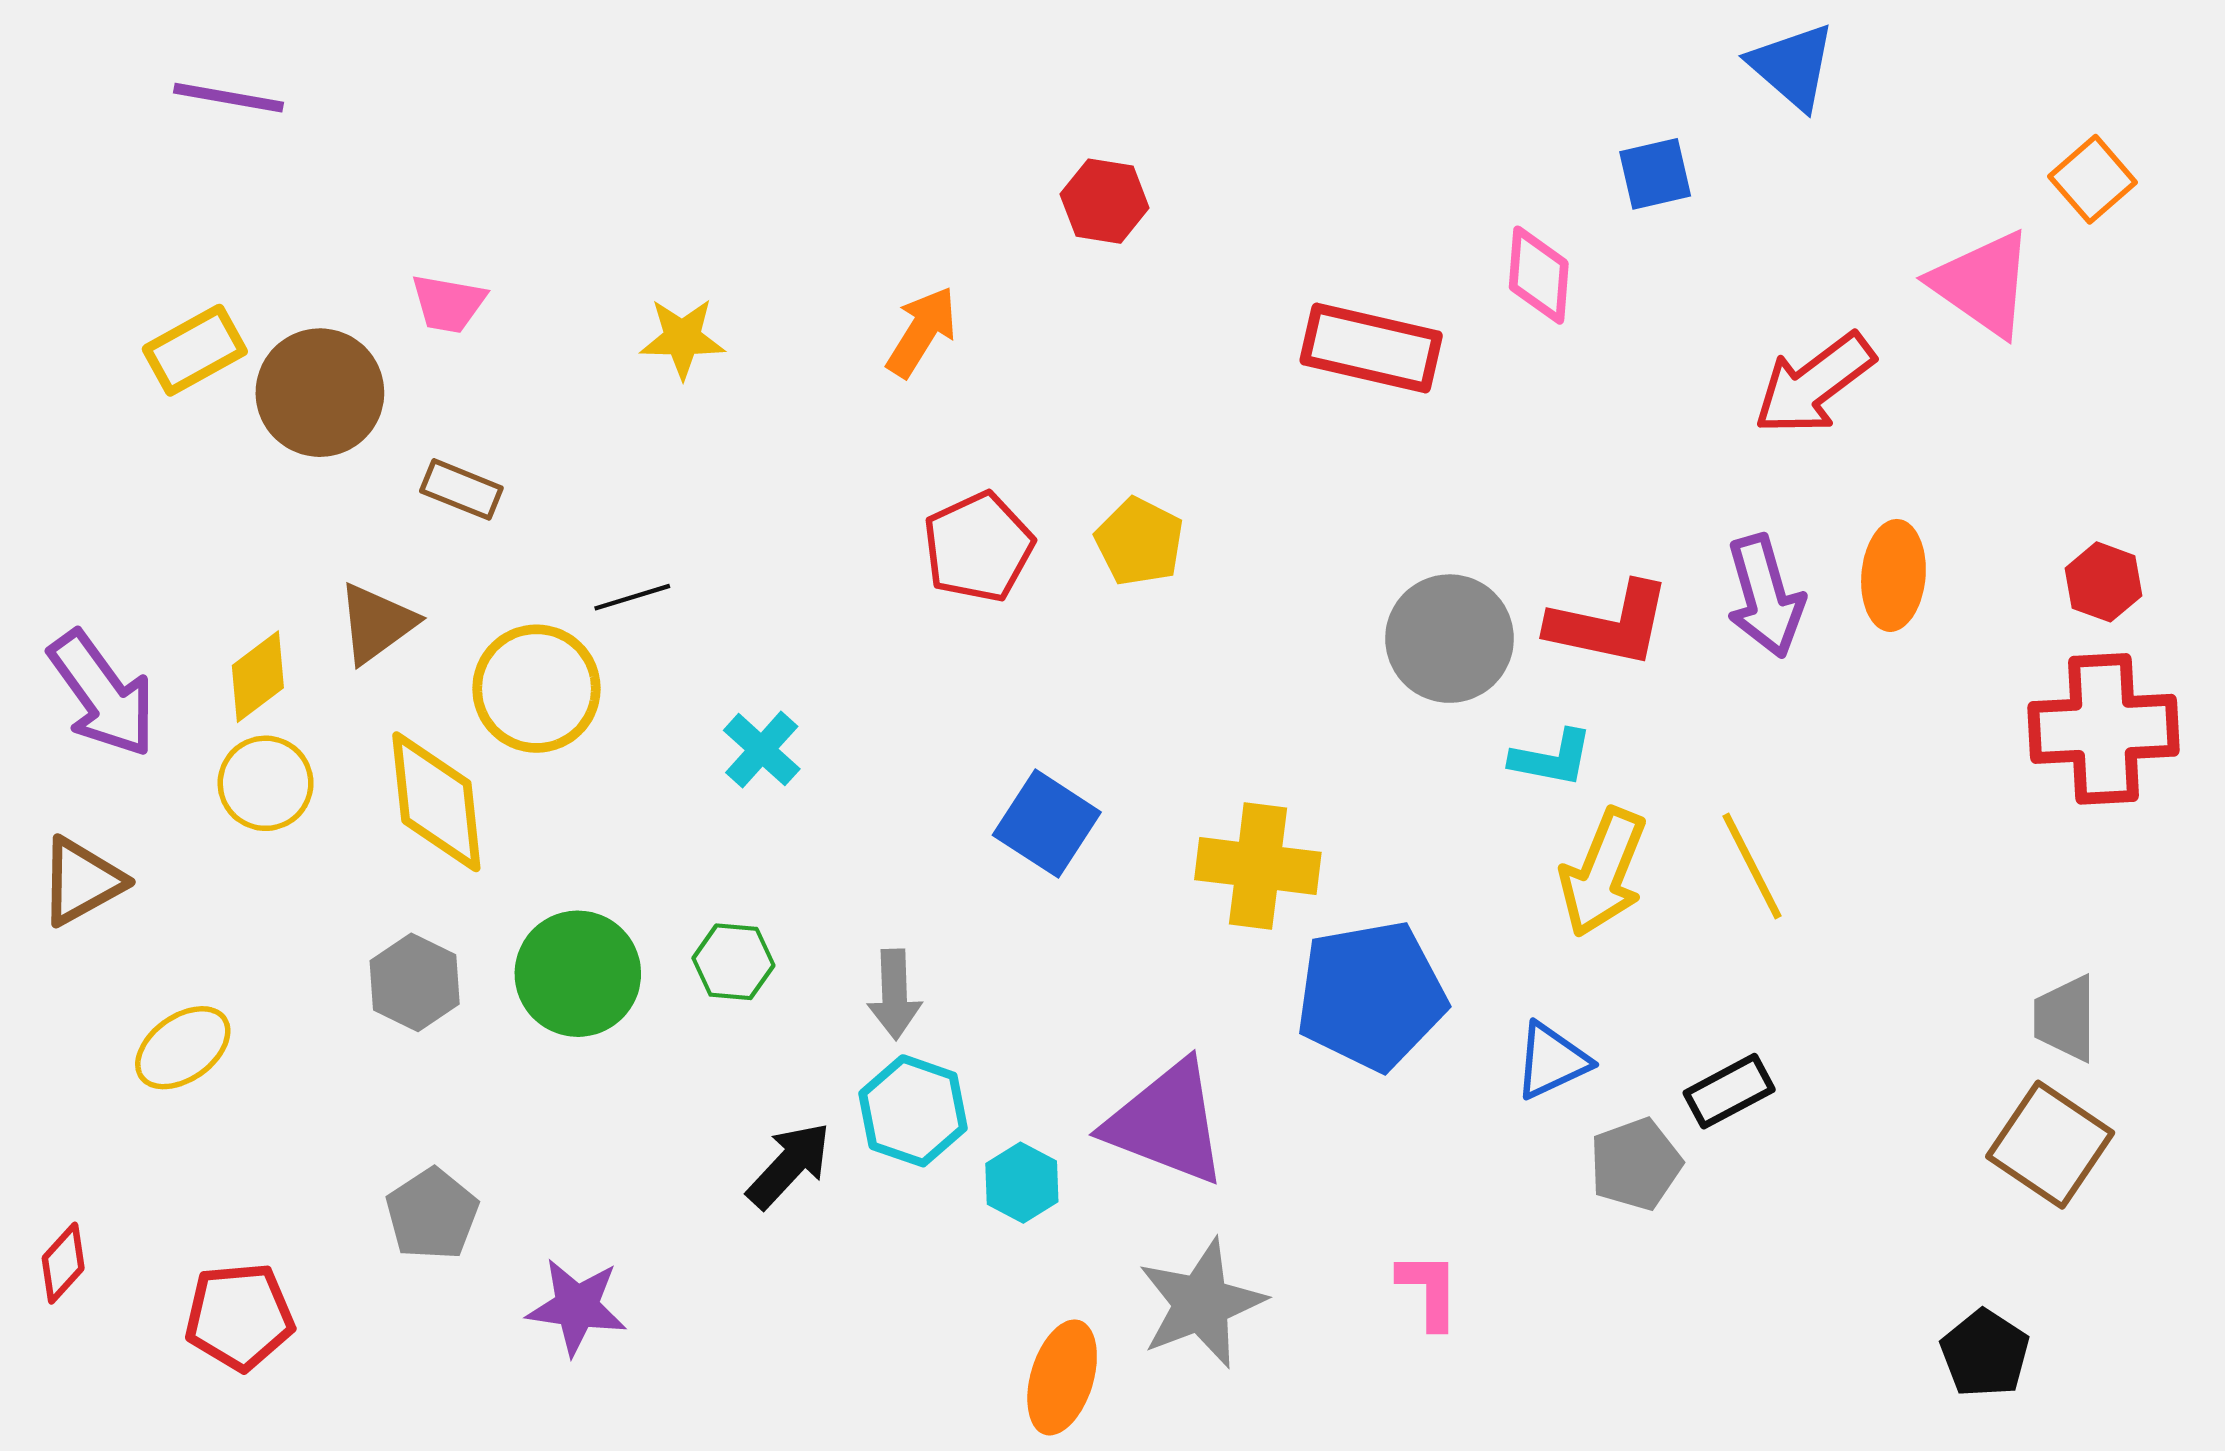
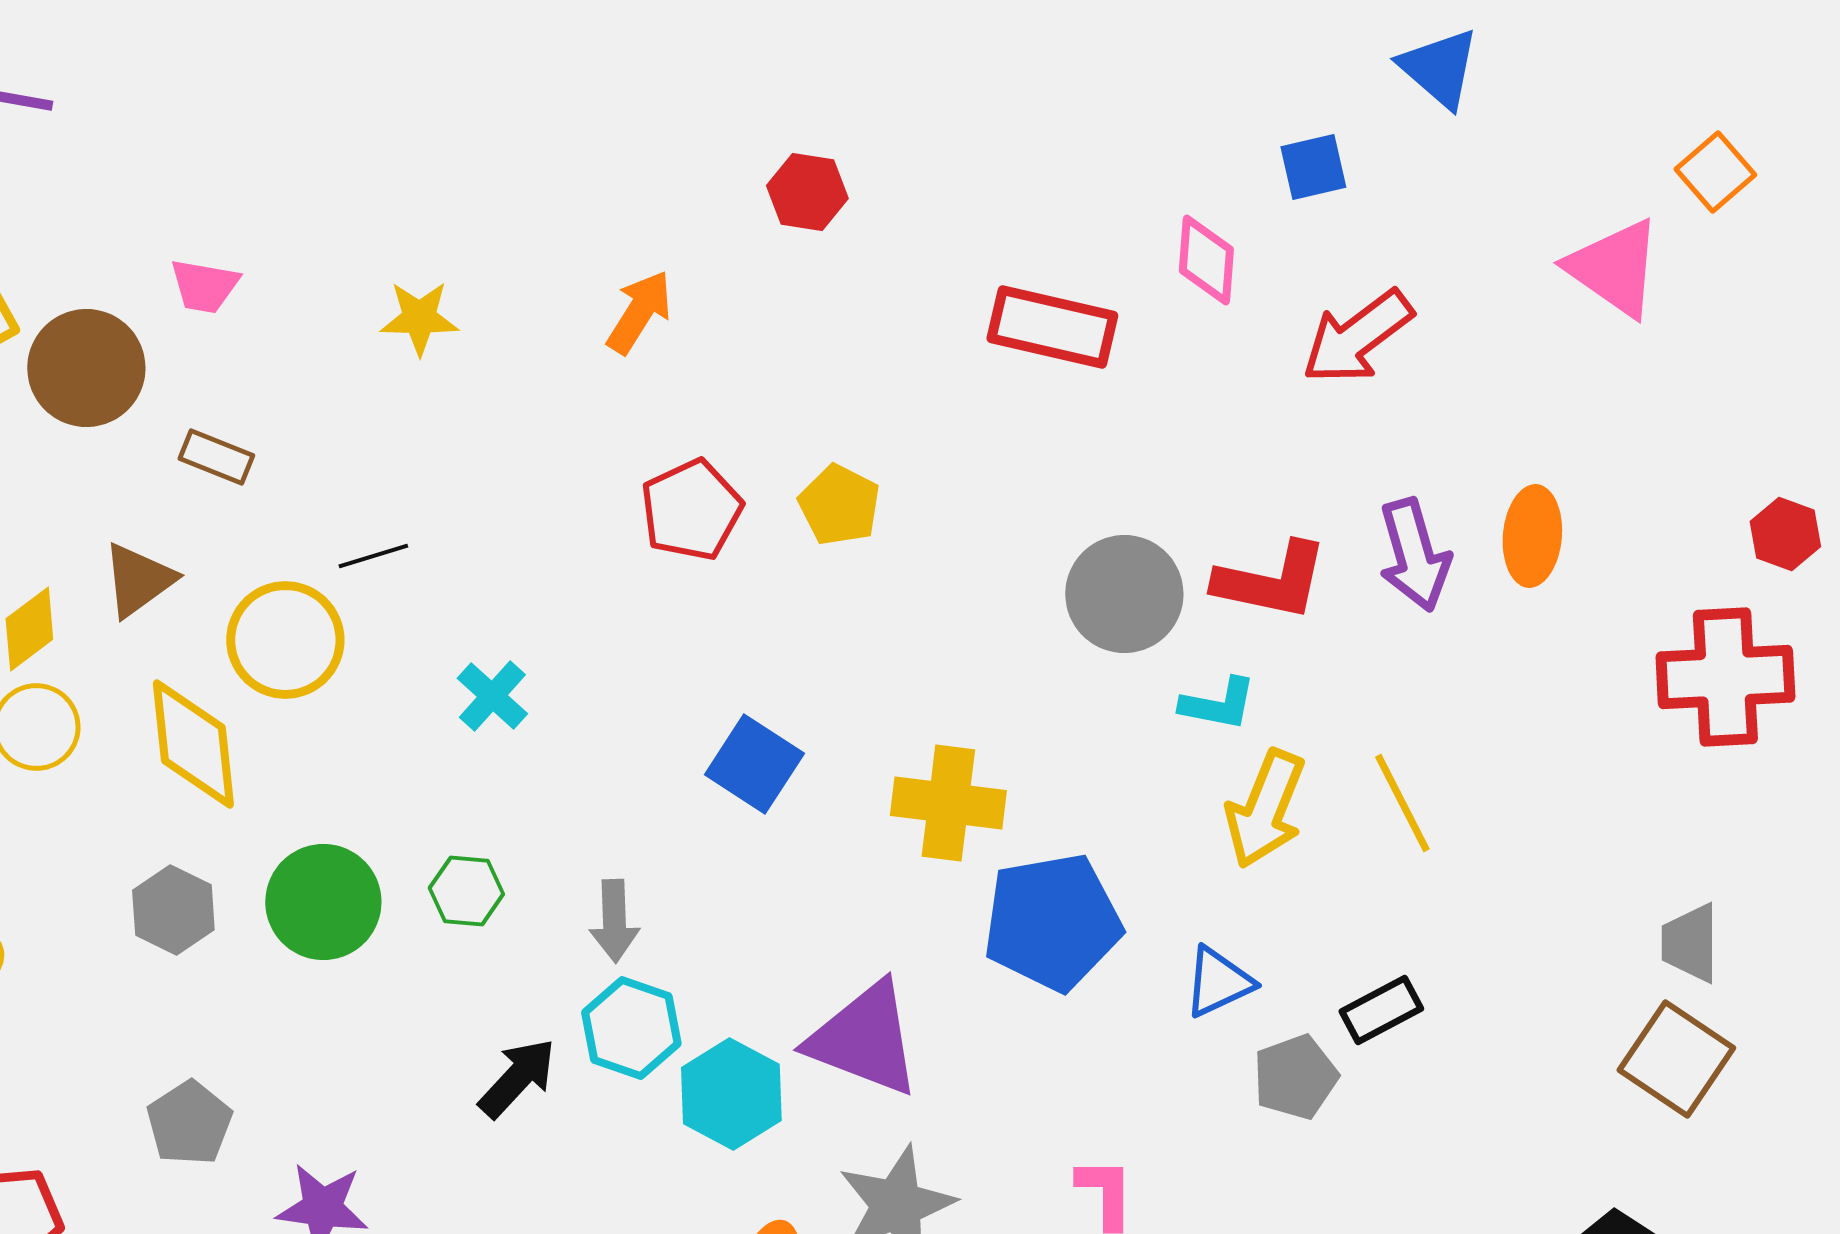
red arrow: (1814, 384) -> (1357, 337), moved
red hexagon: (2103, 582) -> (1785, 534), moved
cyan hexagon: (1022, 1183) -> (731, 1094), size x1.5

